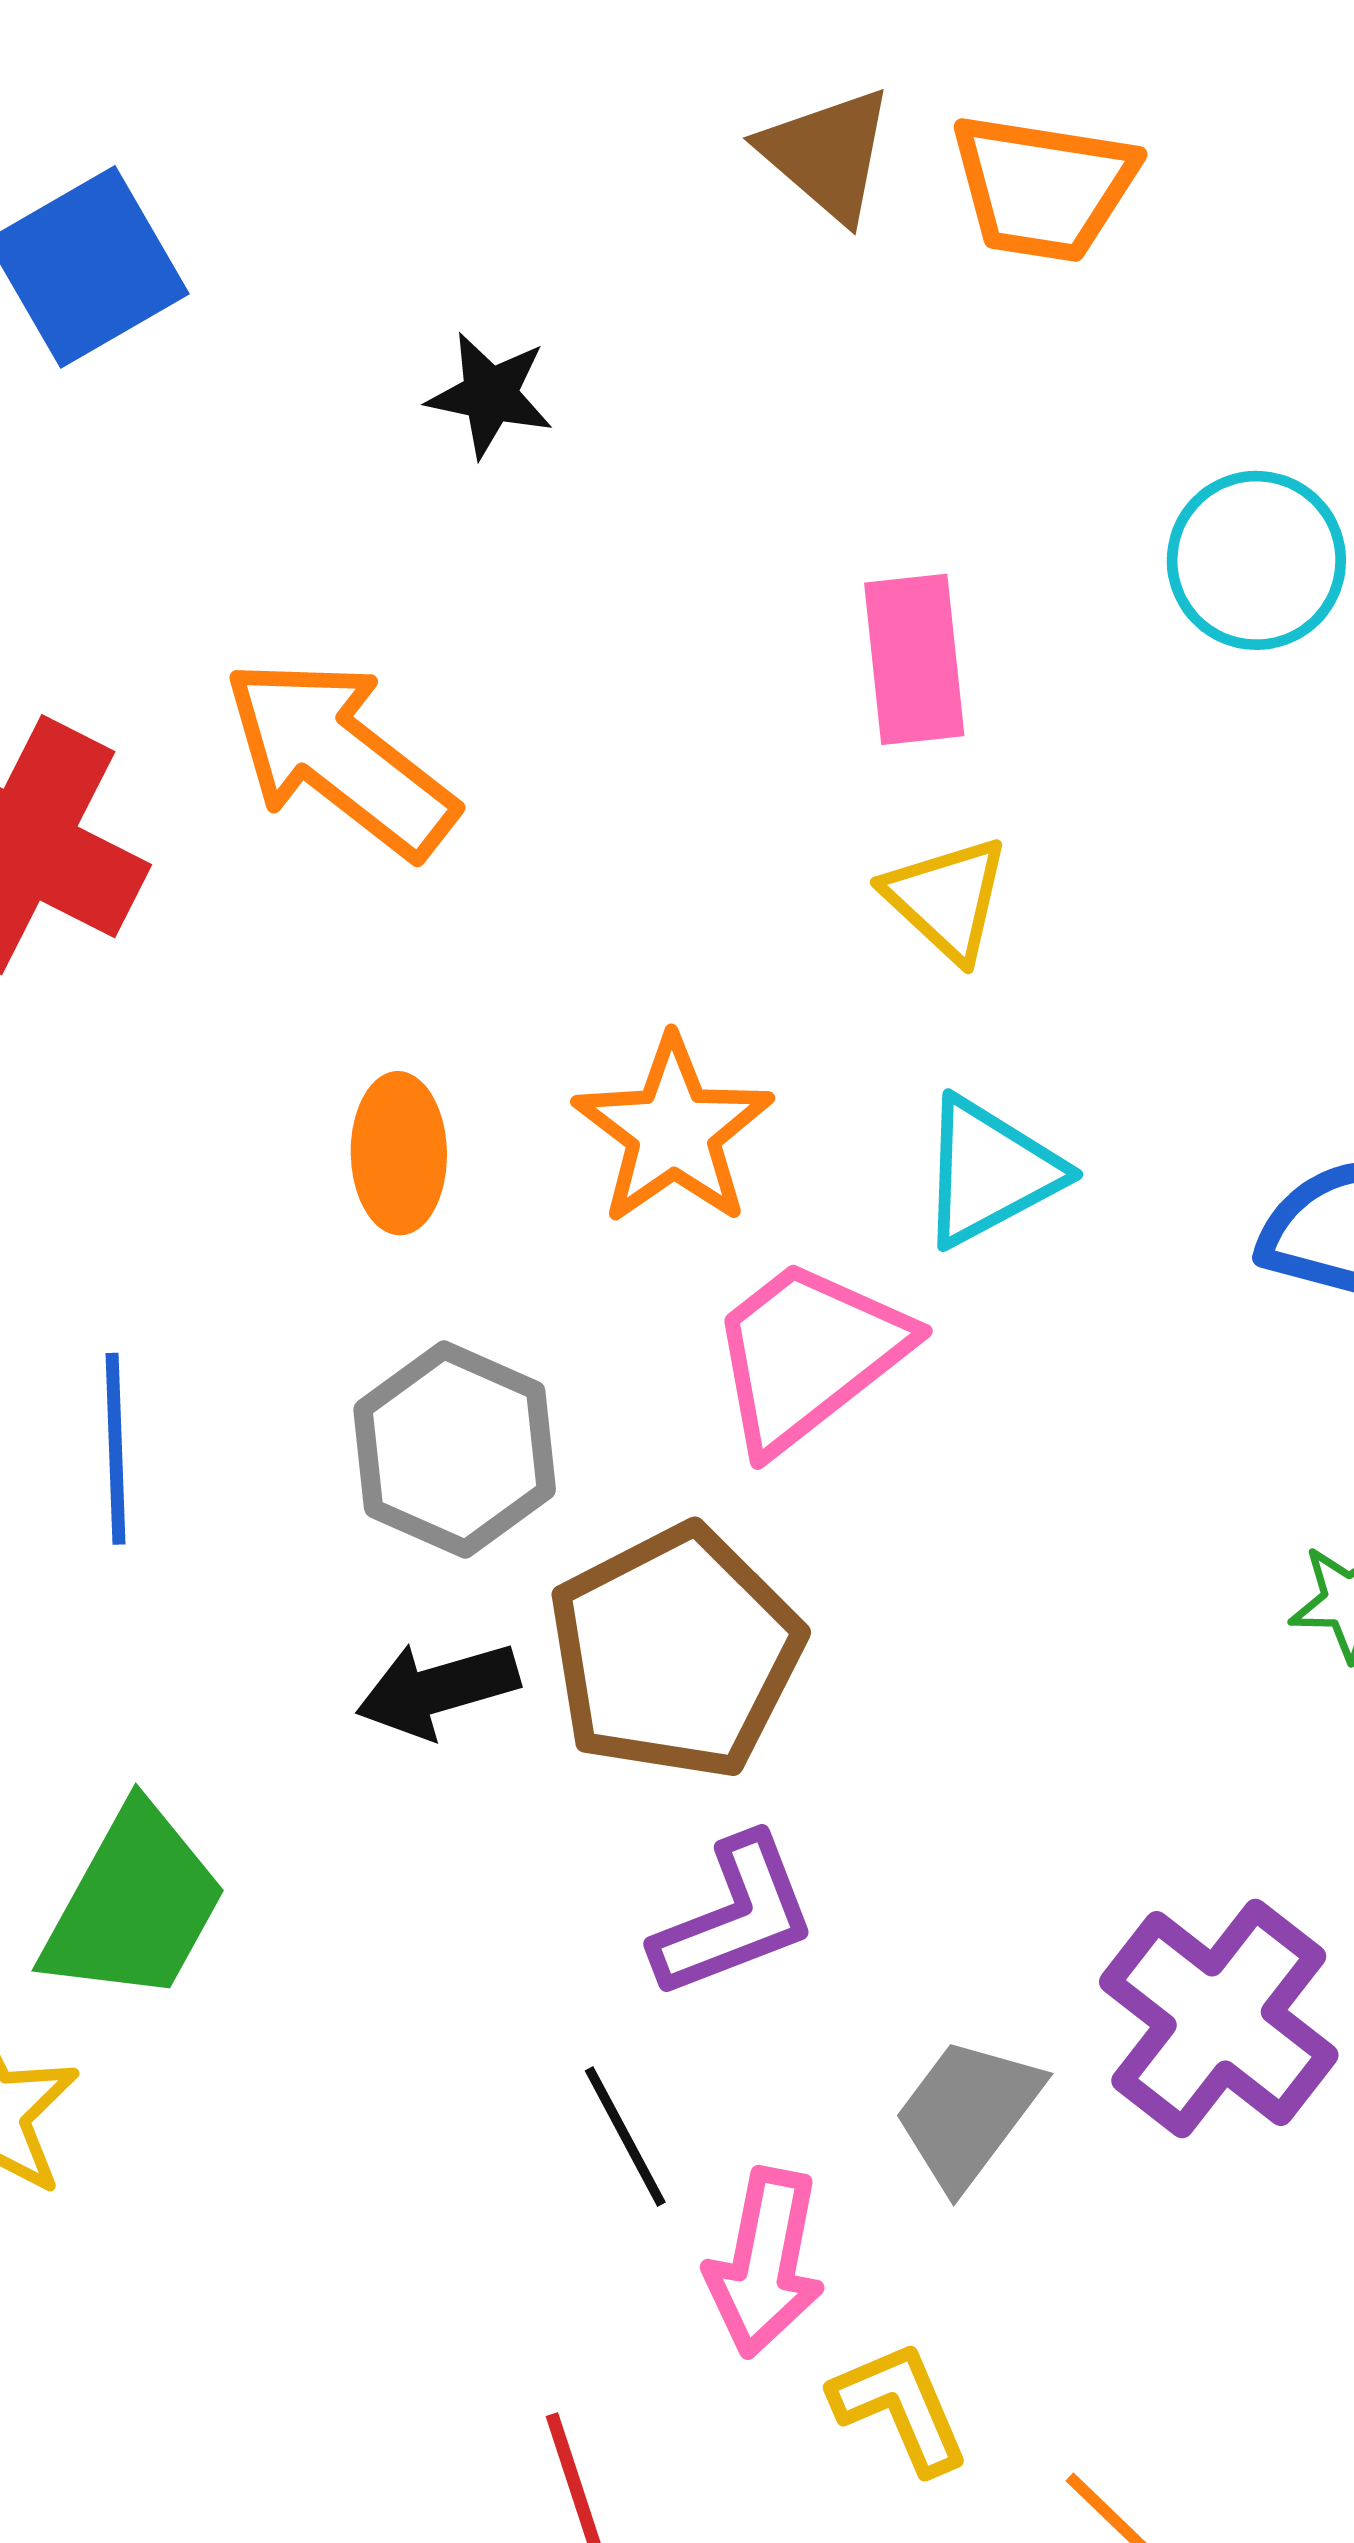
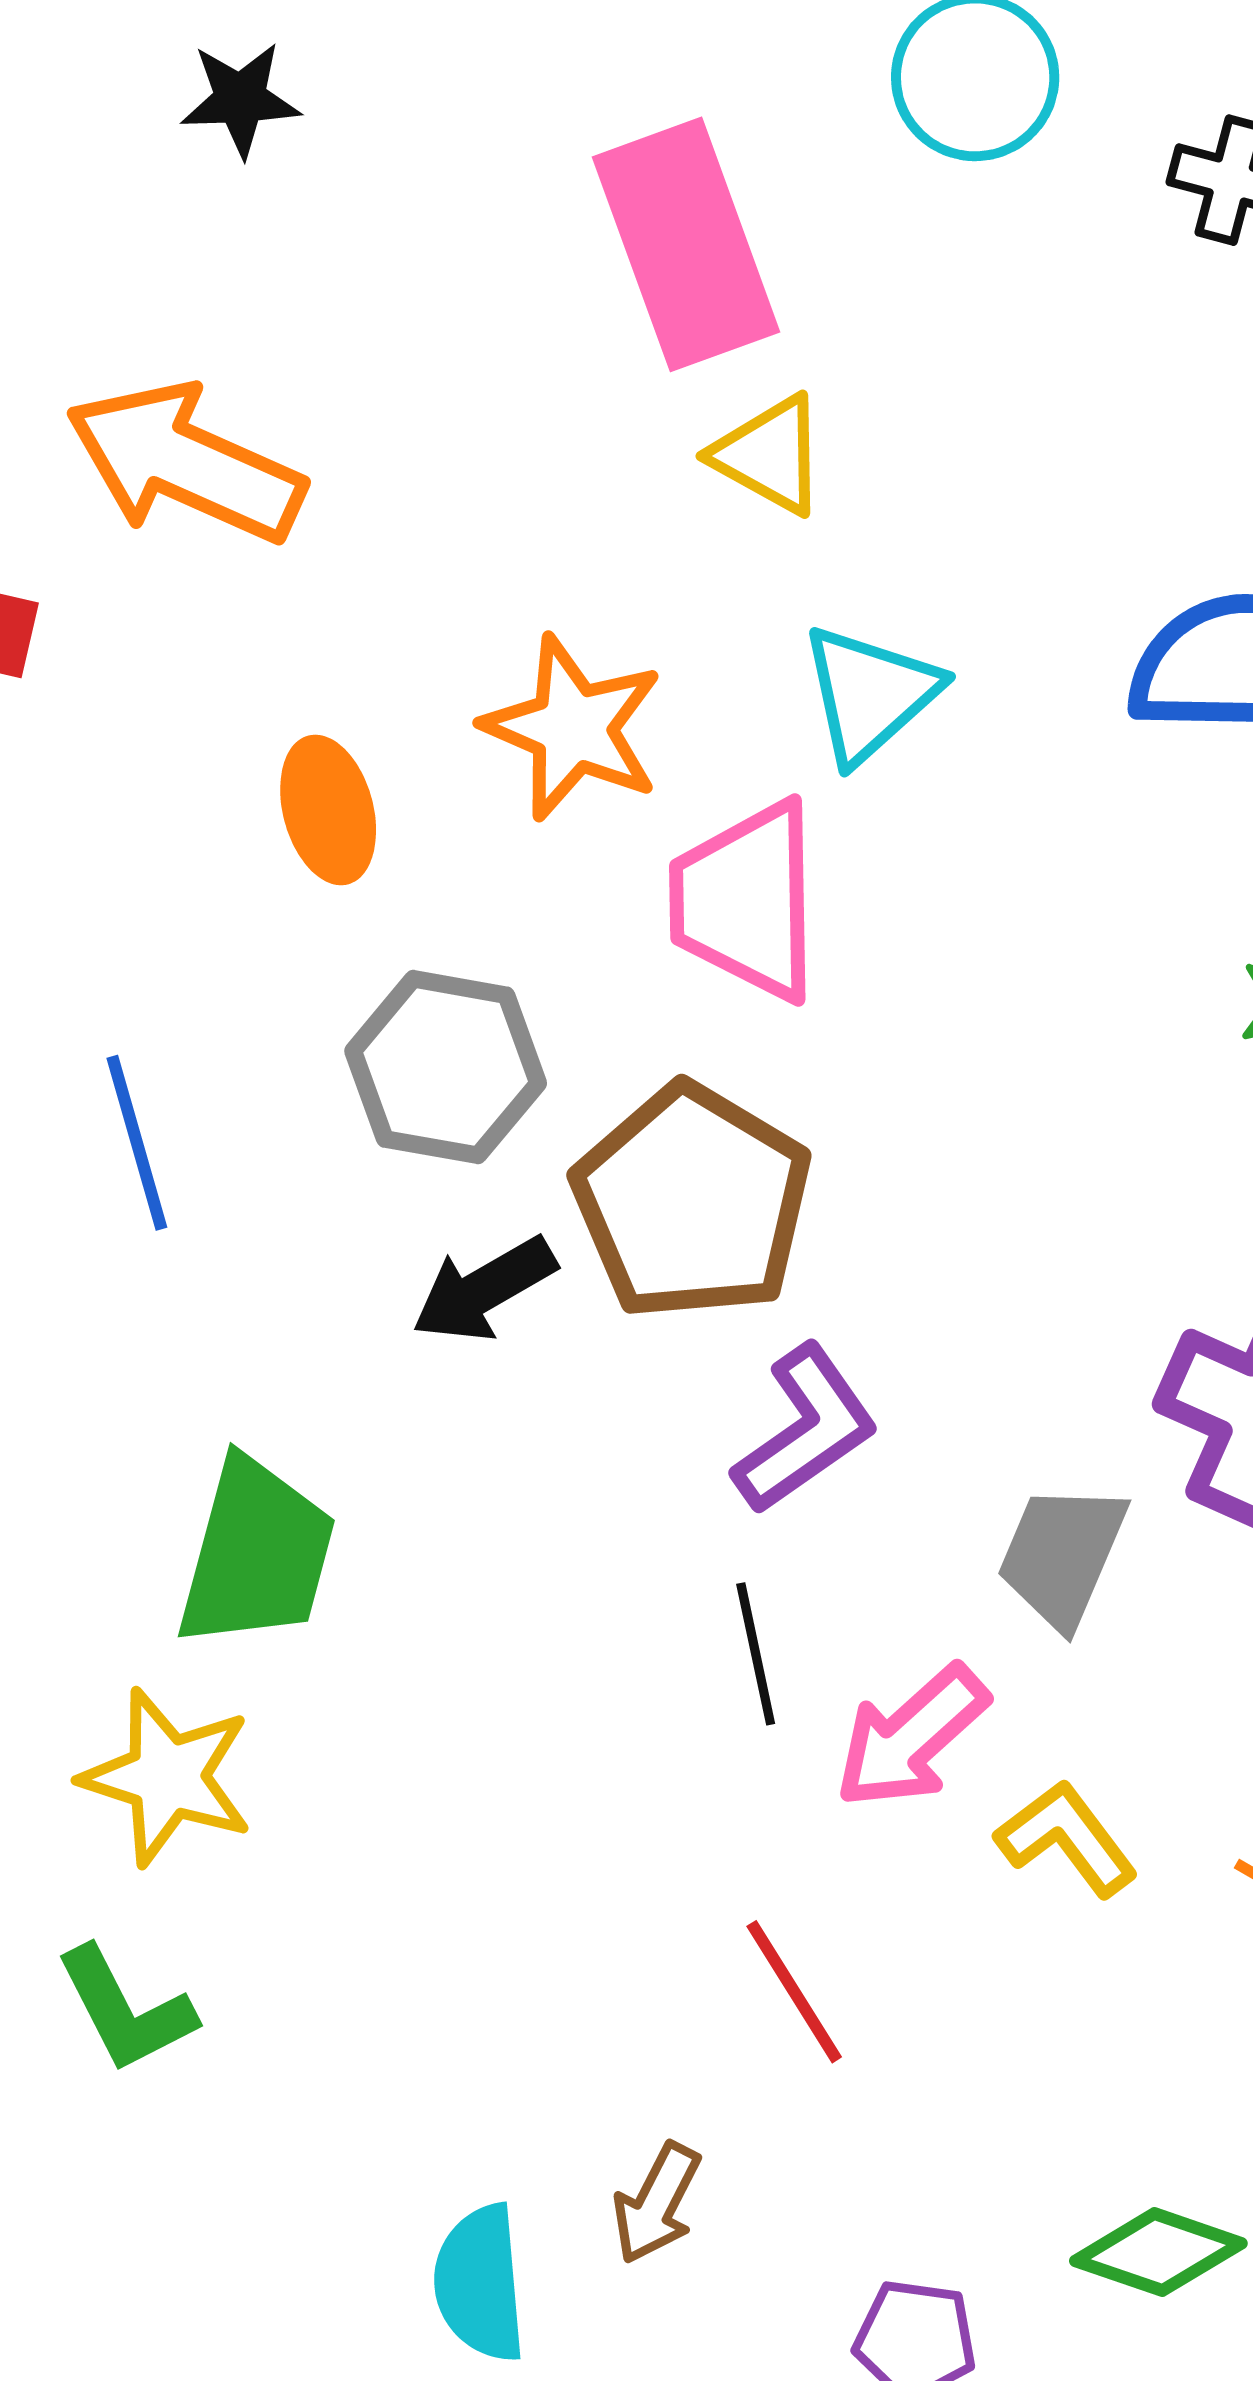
pink rectangle: (914, 659) -> (686, 244), size x1.5
pink trapezoid: (808, 1354) -> (746, 901), turned -39
black line: (625, 2137) -> (756, 1654), turned 30
pink arrow: (765, 2263) -> (911, 1737), turned 51

